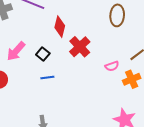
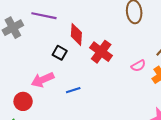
pink arrow: (16, 51) -> (43, 80), moved, turned 35
black square: (43, 54) -> (60, 53), moved

